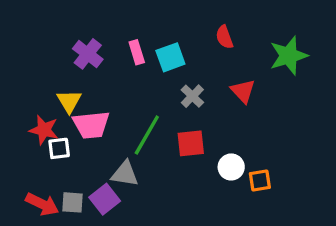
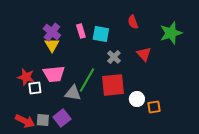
cyan square: (170, 57) -> (101, 34), turned 30
yellow triangle: (69, 101) -> (52, 45), moved
red square: (191, 143) -> (113, 85), size x1.4
gray triangle: (125, 174) -> (73, 93), moved

